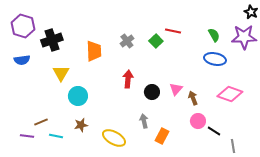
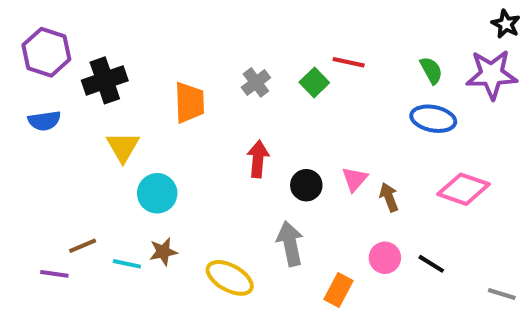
gray arrow: (144, 121) -> (290, 244), size x1.5
pink circle: (198, 121) -> (385, 258), moved
cyan line: (56, 136) -> (127, 264), moved
orange rectangle: (162, 136) -> (339, 290), moved
gray line: (233, 146) -> (502, 294), moved, turned -64

